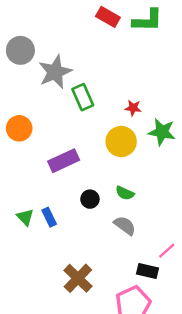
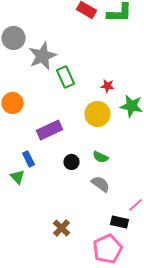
blue rectangle: (49, 217) -> (28, 159), moved
brown cross: (78, 278) -> (62, 228), size x0.7

